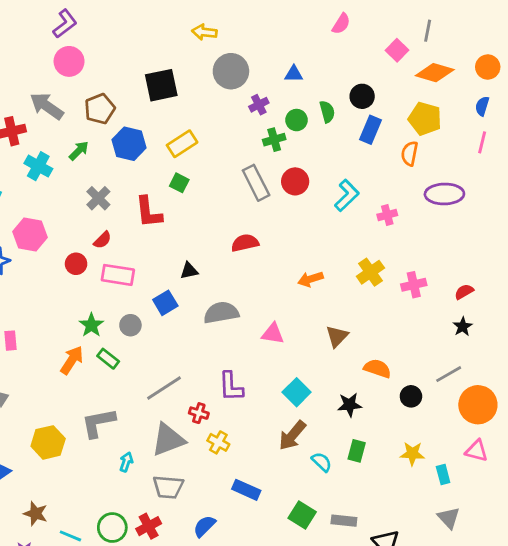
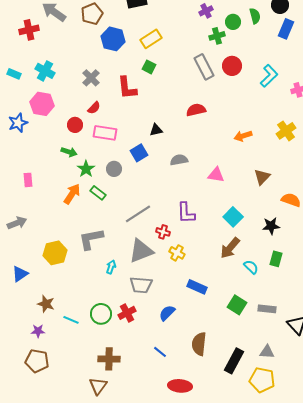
green arrow: (79, 151) -> (69, 152), moved, turned 63
cyan cross: (38, 166) -> (45, 71), moved
gray semicircle: (221, 313) -> (179, 160), size x0.7

